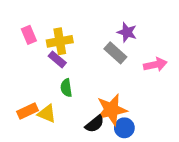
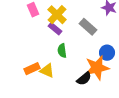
yellow cross: (60, 41) -> (57, 15), turned -36
gray rectangle: (115, 53) -> (88, 27), moved
blue circle: (124, 128) -> (107, 53), moved

